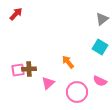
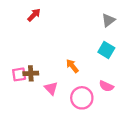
red arrow: (16, 14) -> (34, 15), moved
pink triangle: (48, 83) -> (51, 88), turned -32

